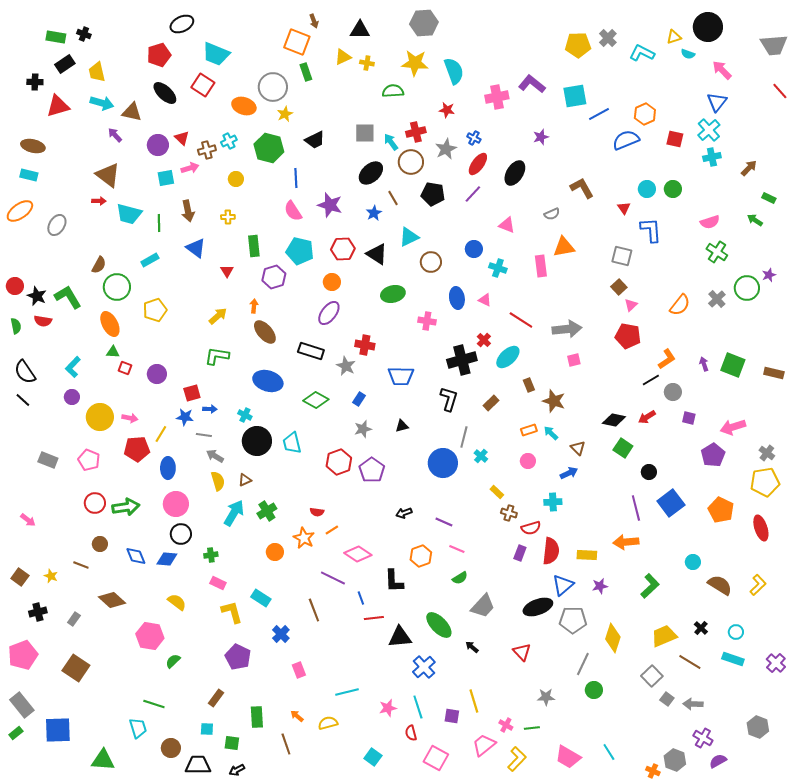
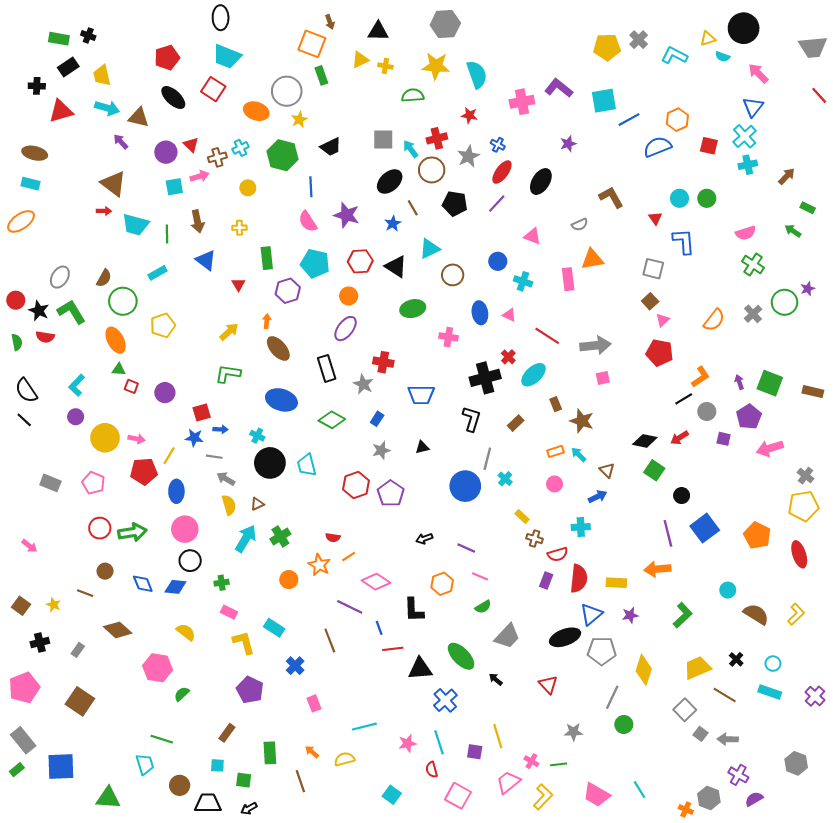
black ellipse: (182, 24) -> (221, 18), moved, turned -65
gray ellipse: (57, 225) -> (60, 277), moved
black rectangle: (311, 351) -> (327, 368), turned 55
purple pentagon: (713, 455) -> (749, 417), moved

